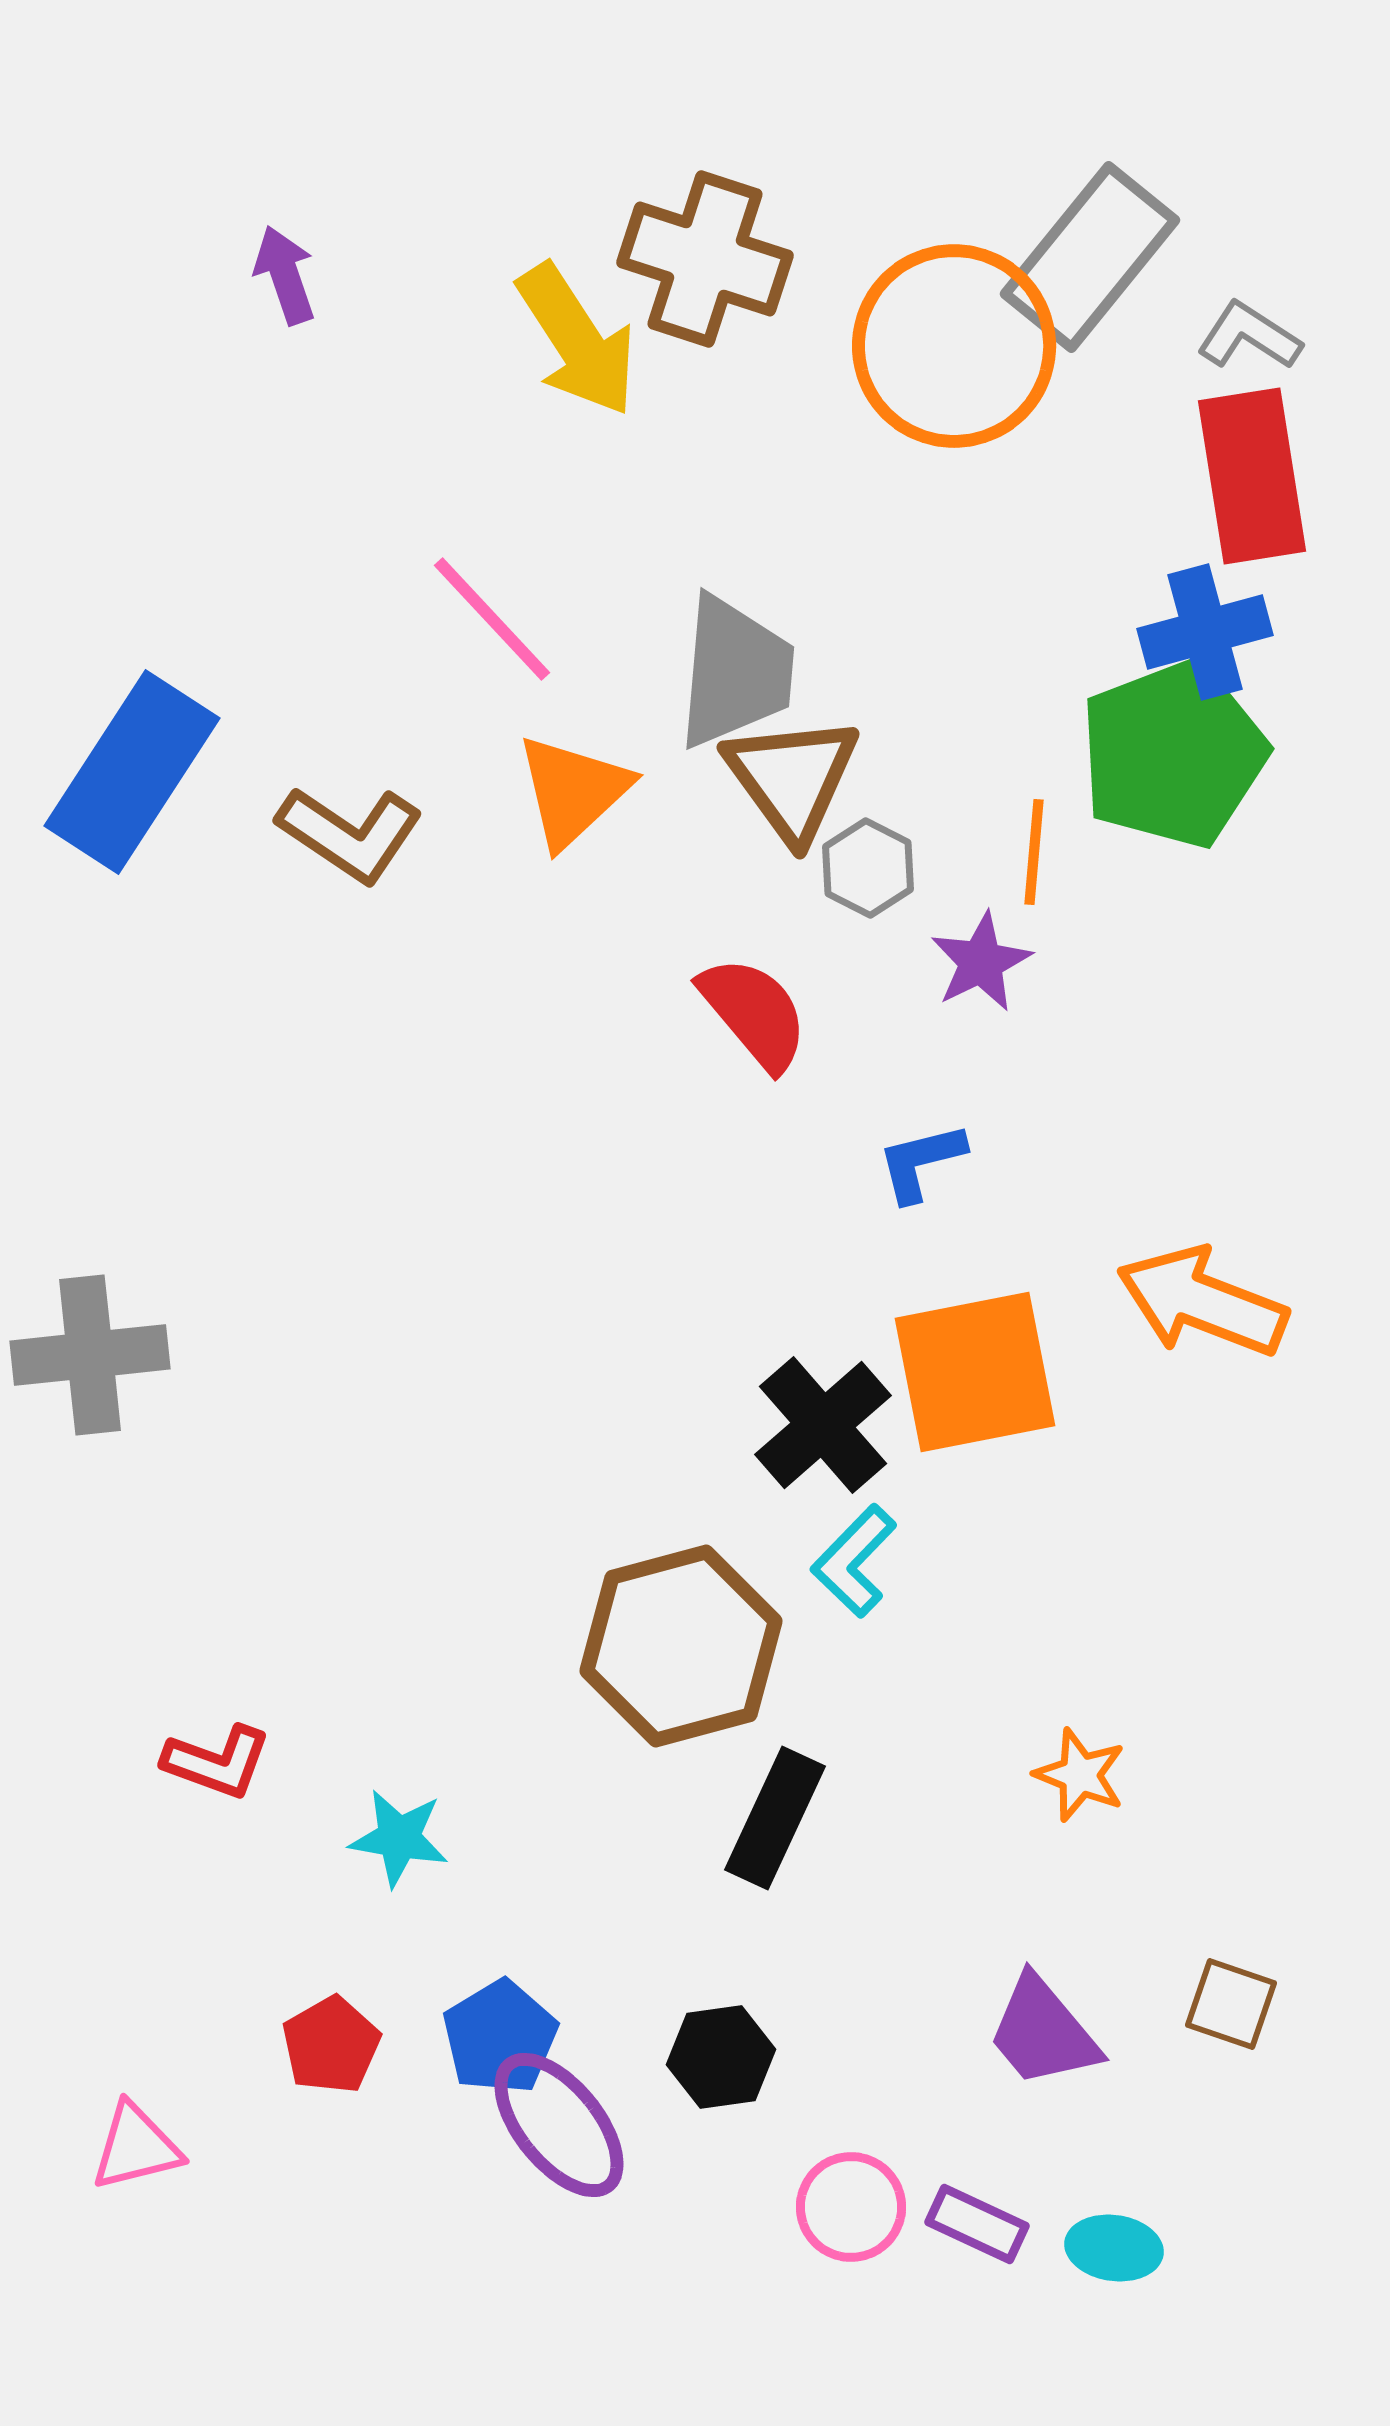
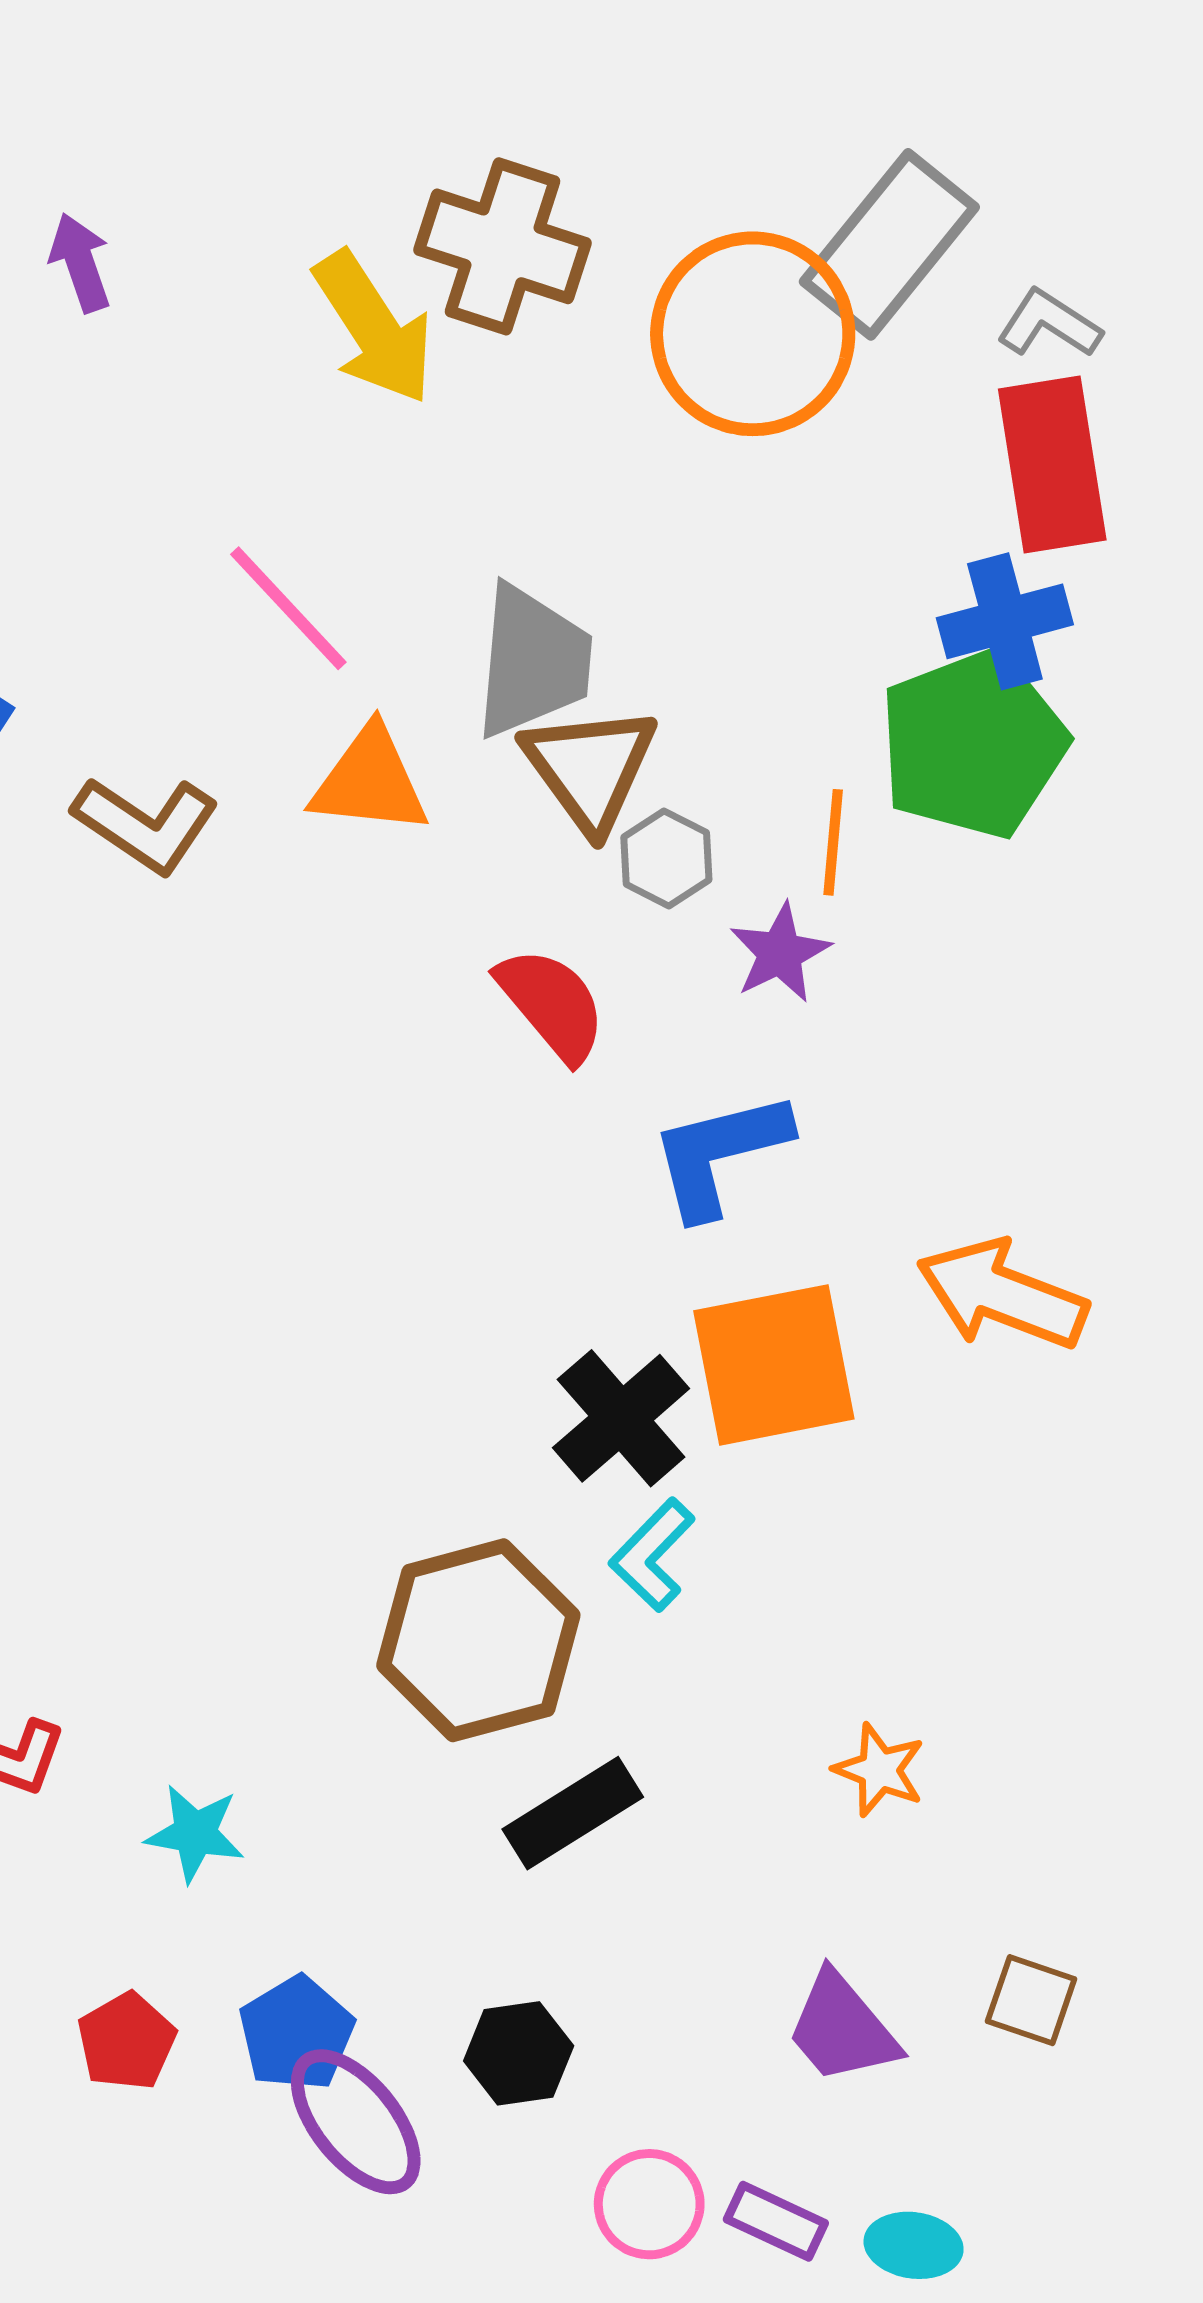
orange triangle: (573, 791) -> (370, 781), turned 49
blue L-shape: (921, 1162) -> (720, 1154), size x1.6
black rectangle: (775, 1818) -> (573, 1813), turned 33

